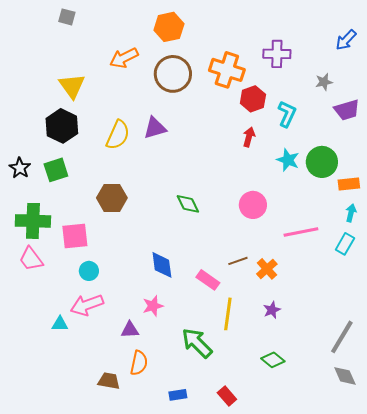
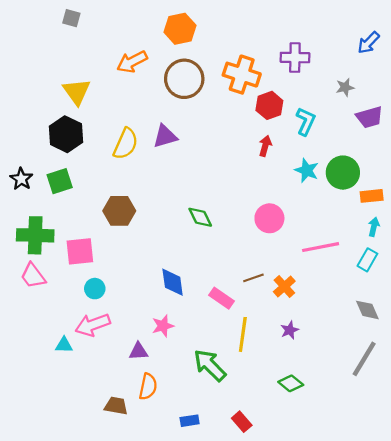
gray diamond: (345, 376) -> (367, 310), moved

